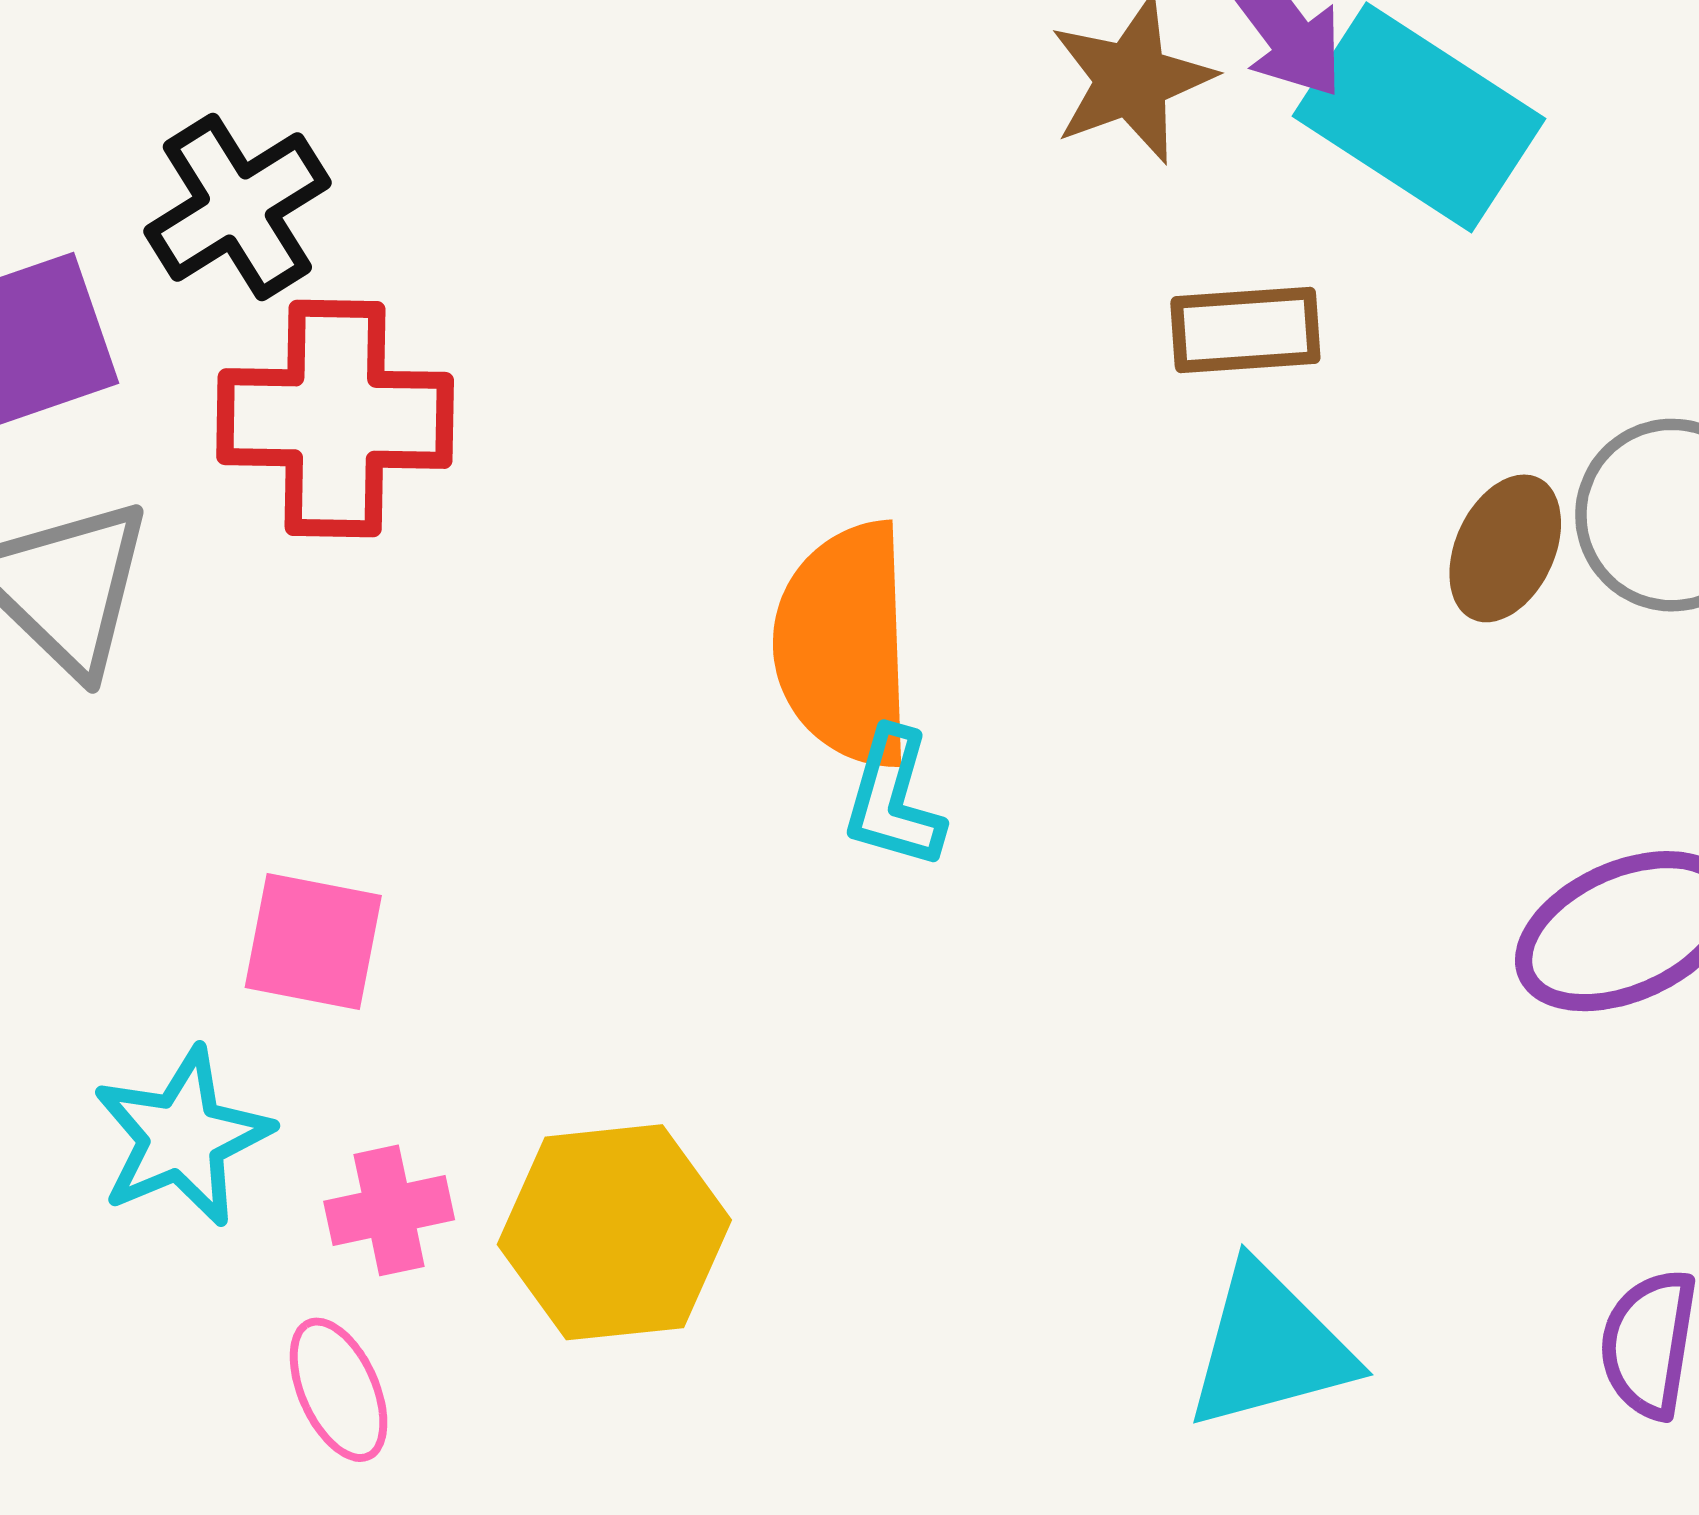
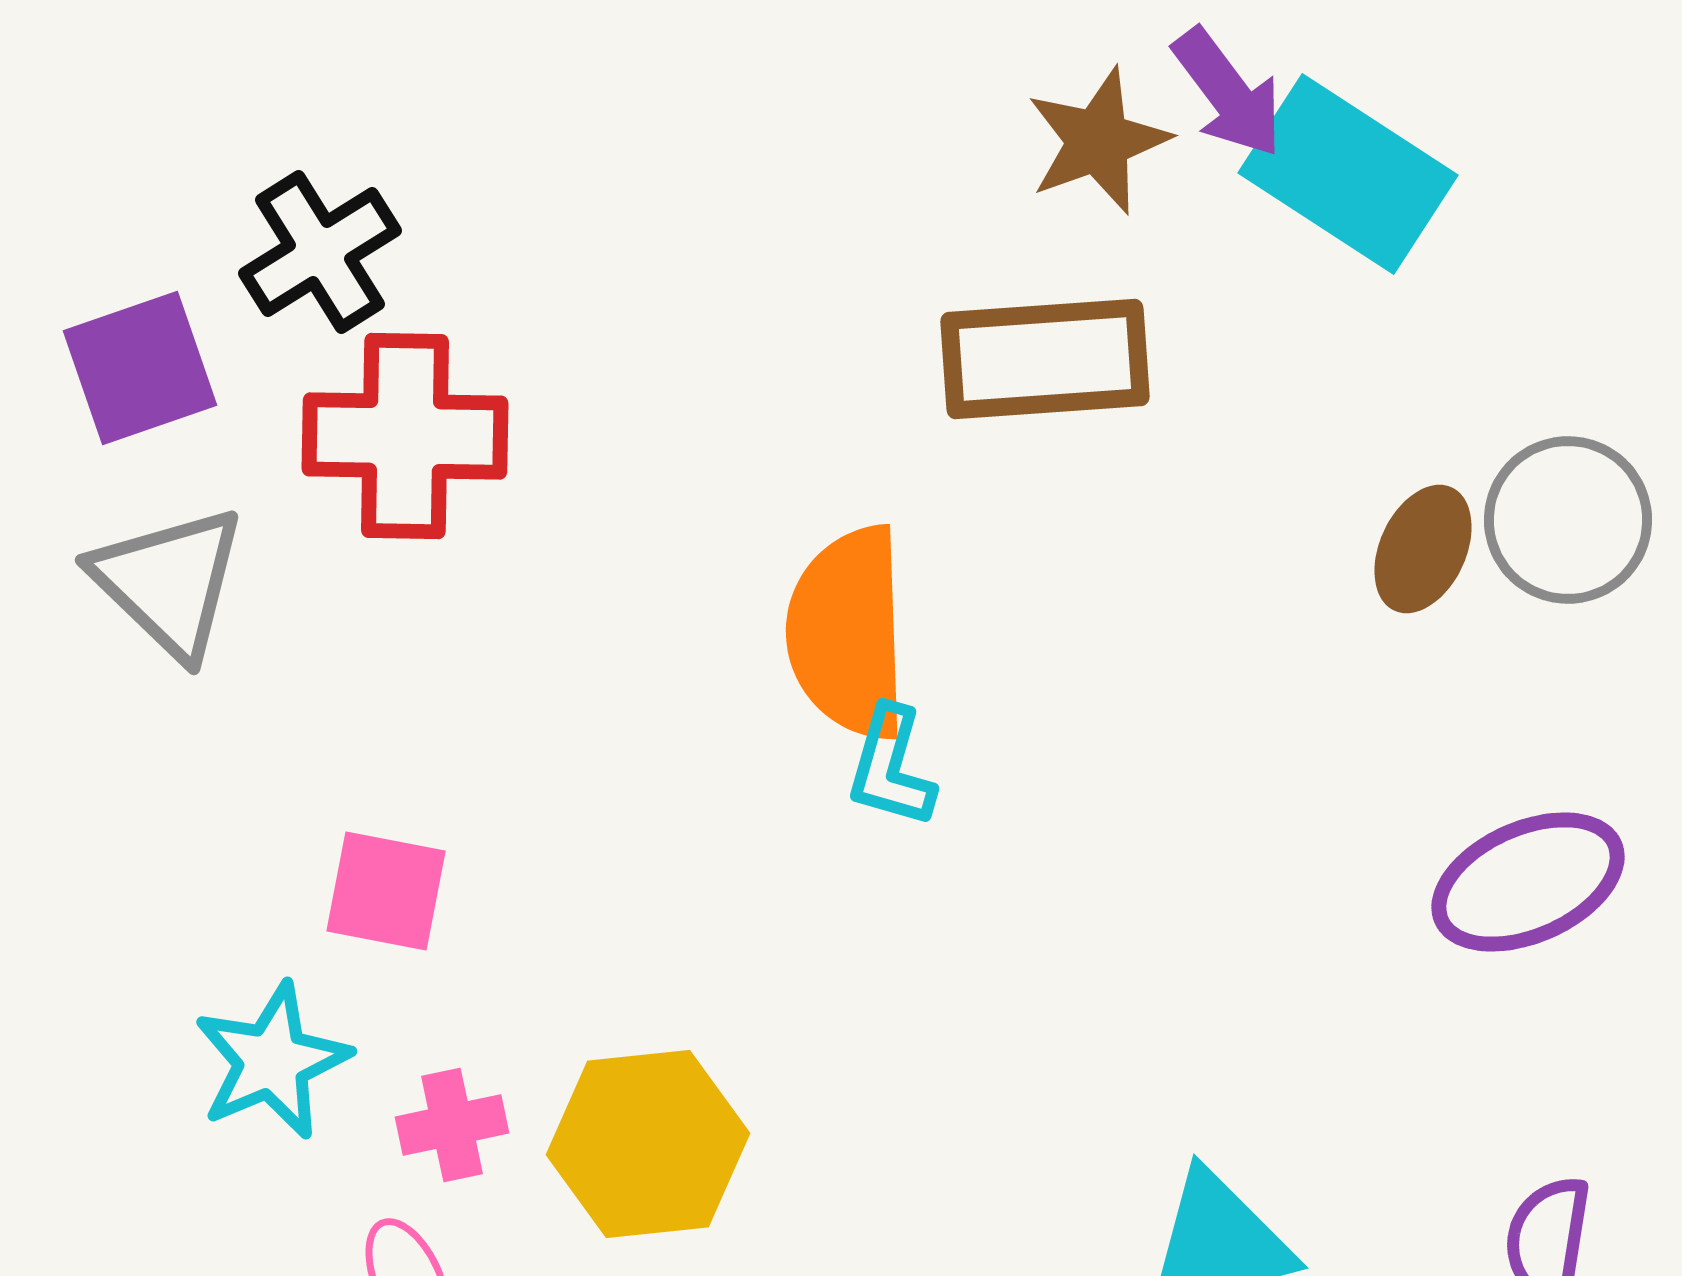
brown rectangle: (1245, 330) -> (1045, 359), moved, size x1.6

